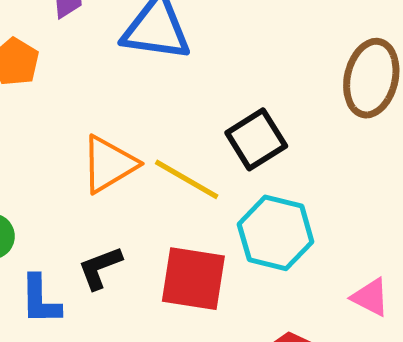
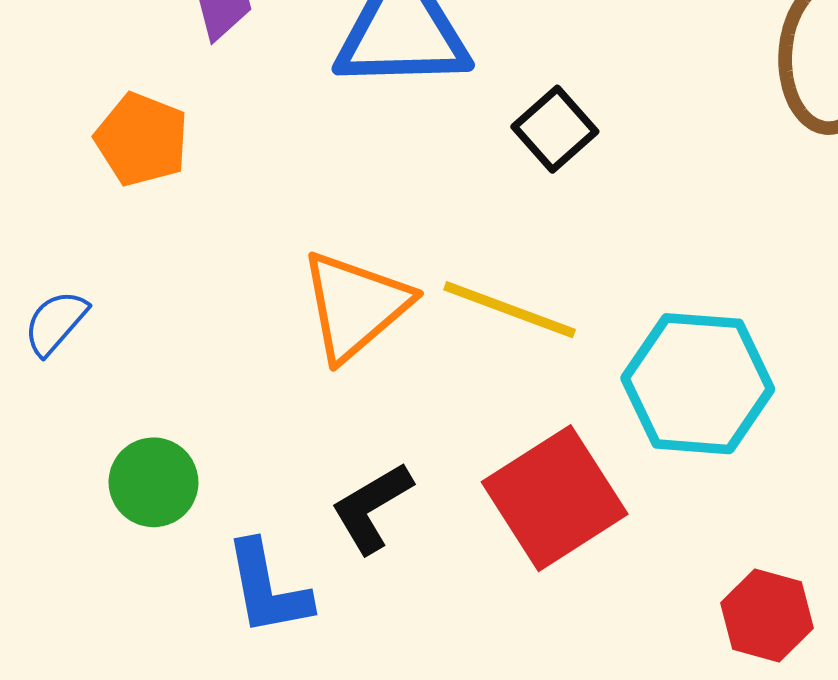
black square: (256, 139) -> (555, 129), moved, size x0.7
red square: (193, 279) -> (555, 498), turned -32

